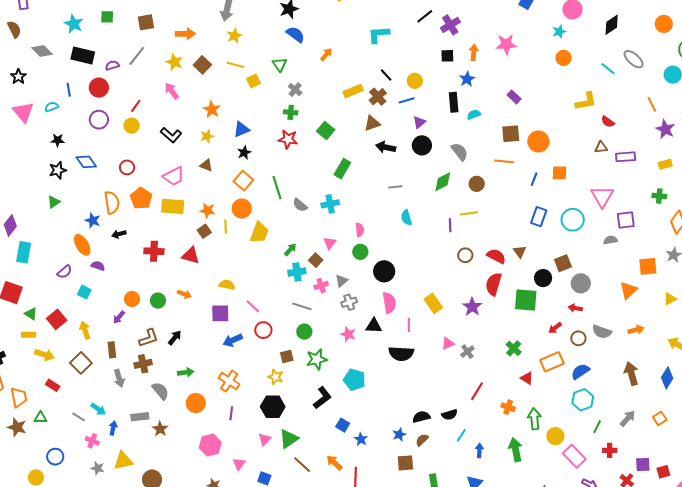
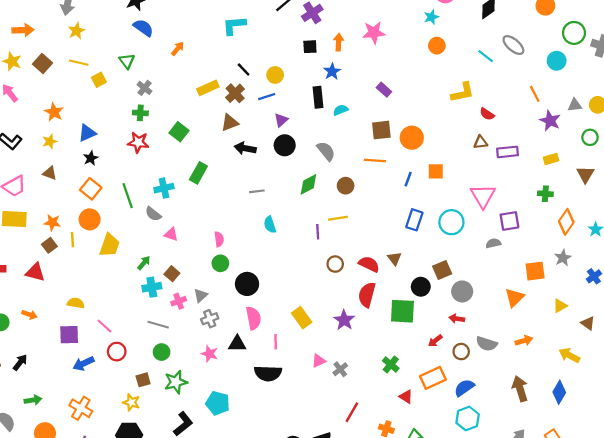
cyan cross: (330, 204) -> (164, 188), moved
pink triangle: (330, 243) -> (171, 234), moved, turned -48

